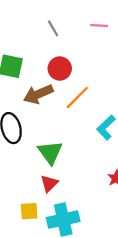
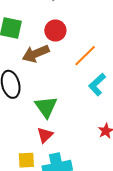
orange line: (77, 98) -> (85, 56), moved

